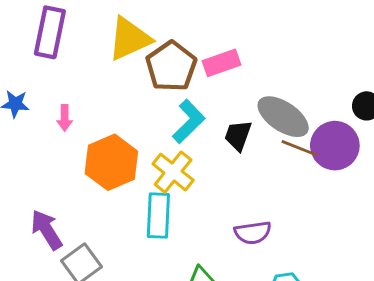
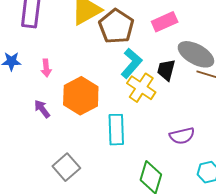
pink rectangle: (222, 63) -> (165, 22), moved
yellow cross: (173, 172) -> (141, 88), moved
purple arrow: (47, 230) -> (42, 109), moved, size x0.7

